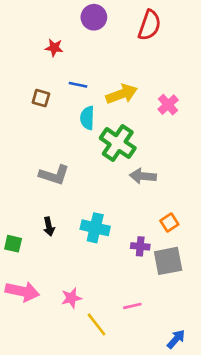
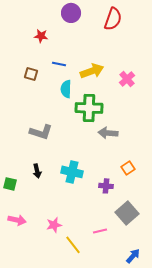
green cross: (118, 143) -> (89, 108), turned -32
gray square: (168, 261) -> (127, 213), moved, turned -30
pink arrow: (22, 291) -> (17, 220), size x0.7

